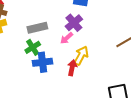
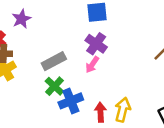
yellow arrow: (81, 55) -> (123, 110), moved
red arrow: (72, 68) -> (100, 112), moved

